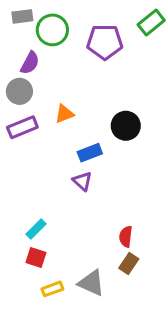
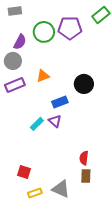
green circle: (52, 30) -> (44, 32), moved
cyan rectangle: (36, 229) -> (37, 124), moved
brown rectangle: (129, 263) -> (86, 176), turned -32

